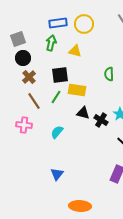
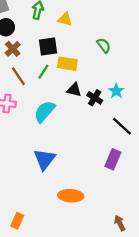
green semicircle: (109, 74) -> (104, 45), turned 144
cyan semicircle: (57, 132) -> (45, 111), size x1.5
blue triangle: (57, 174) -> (45, 159), size x1.5

